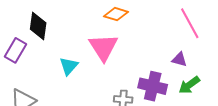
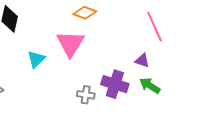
green arrow: (189, 85) -> (150, 86), turned 65

